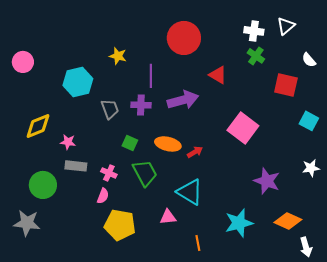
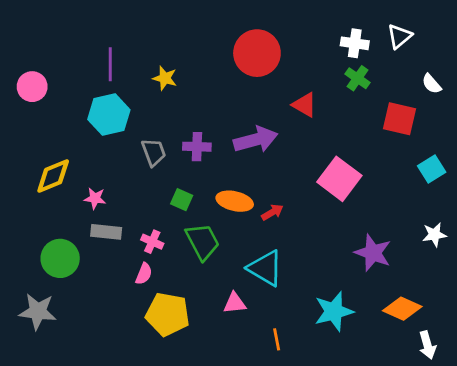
purple line: (151, 76) -> (110, 64), moved
cyan square: (309, 121) -> (432, 169), turned 30

